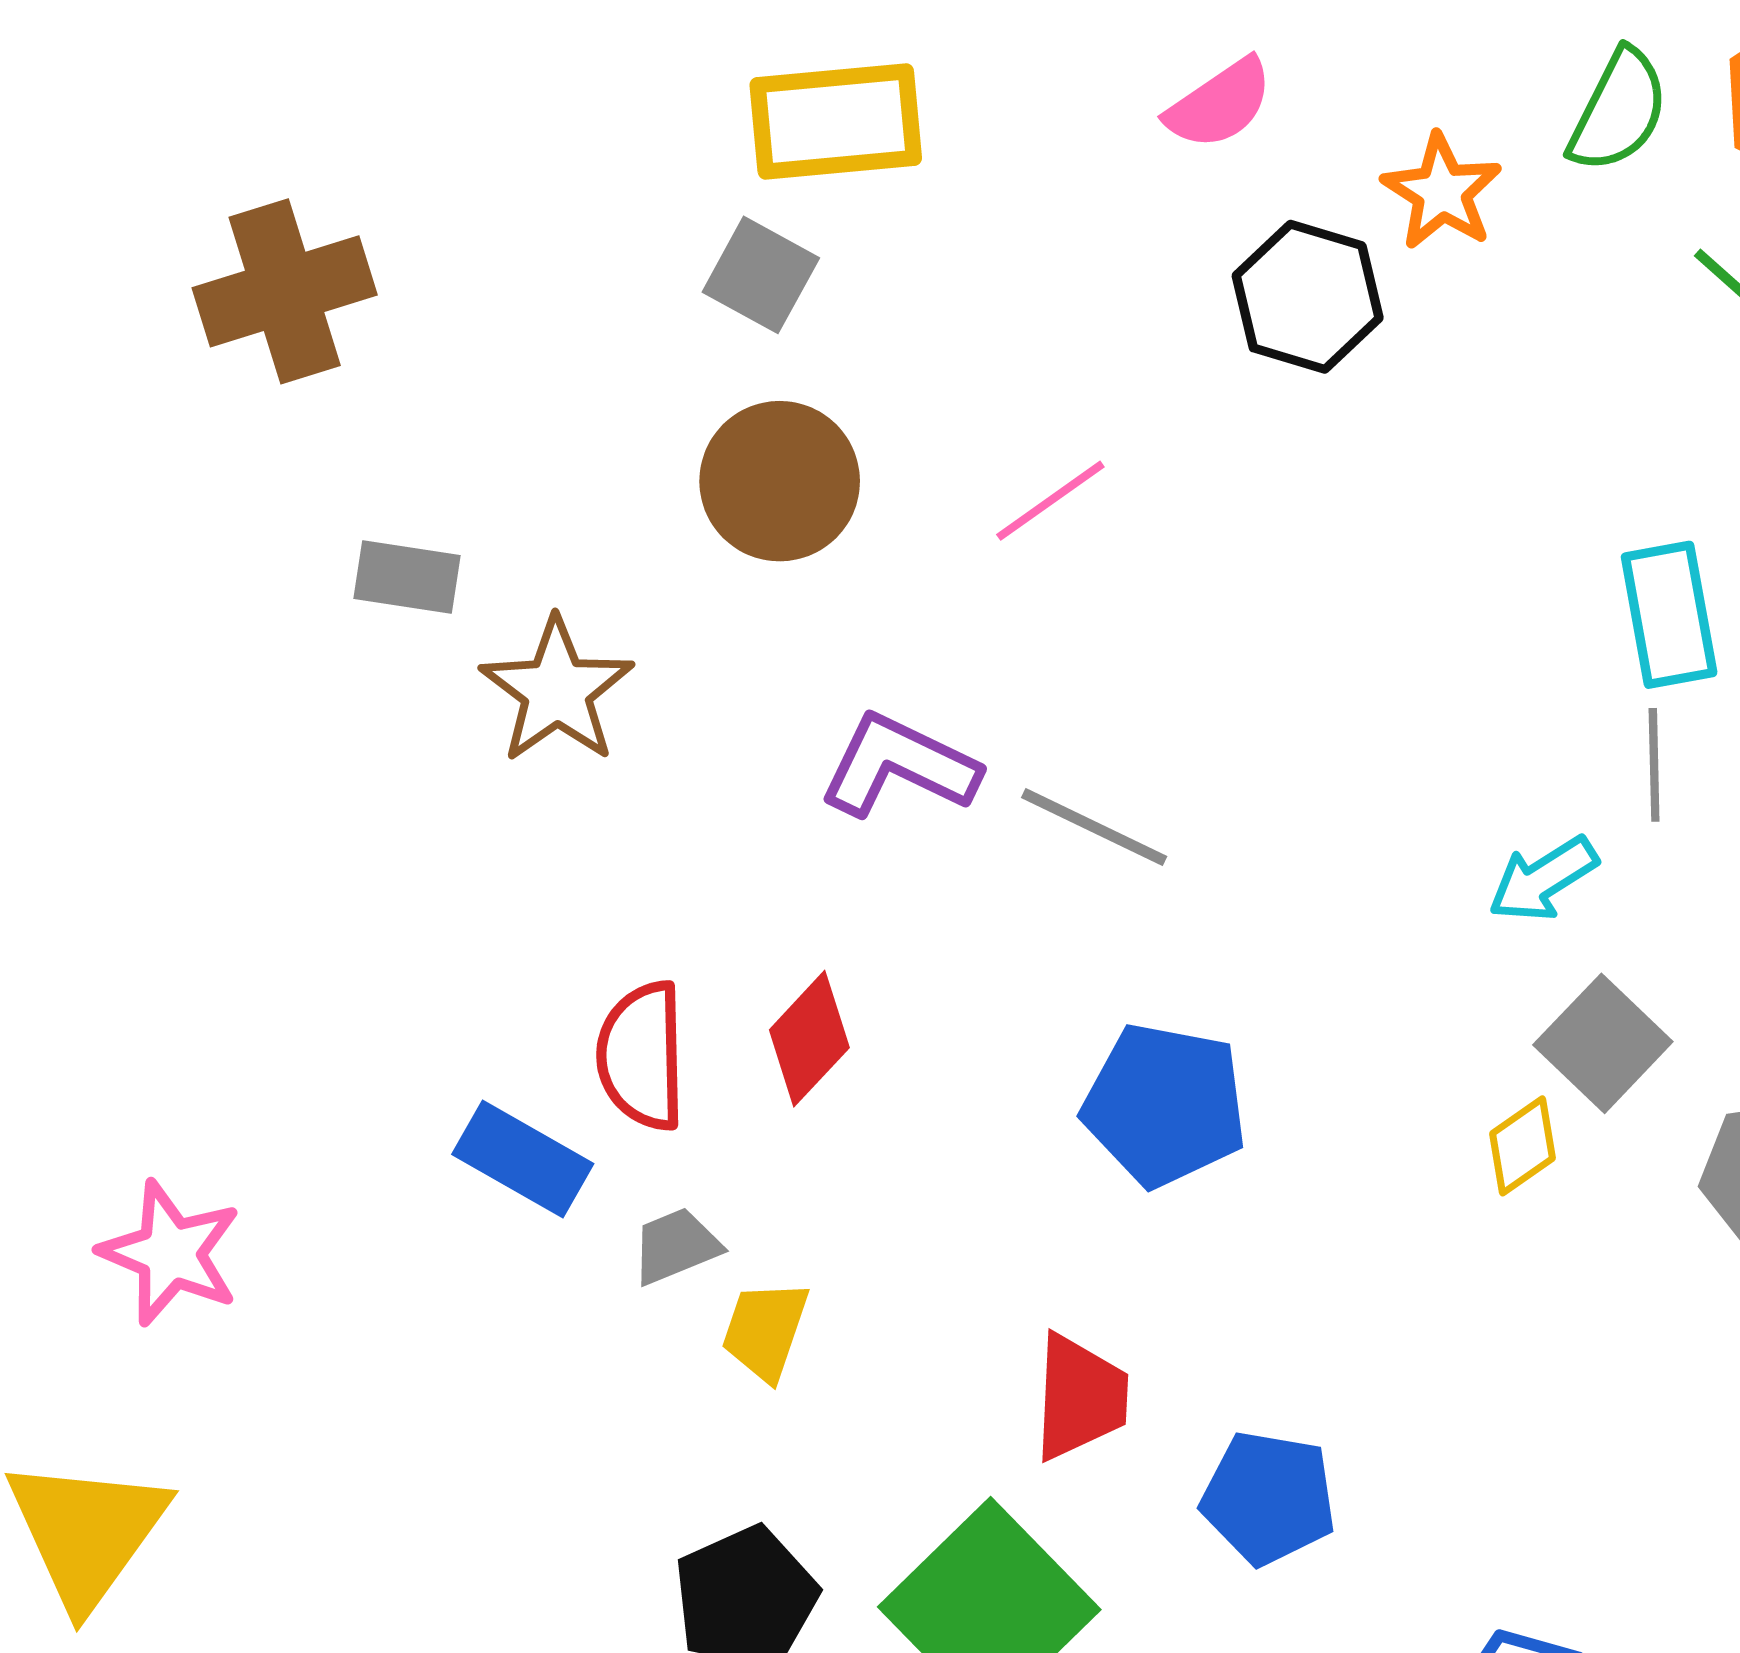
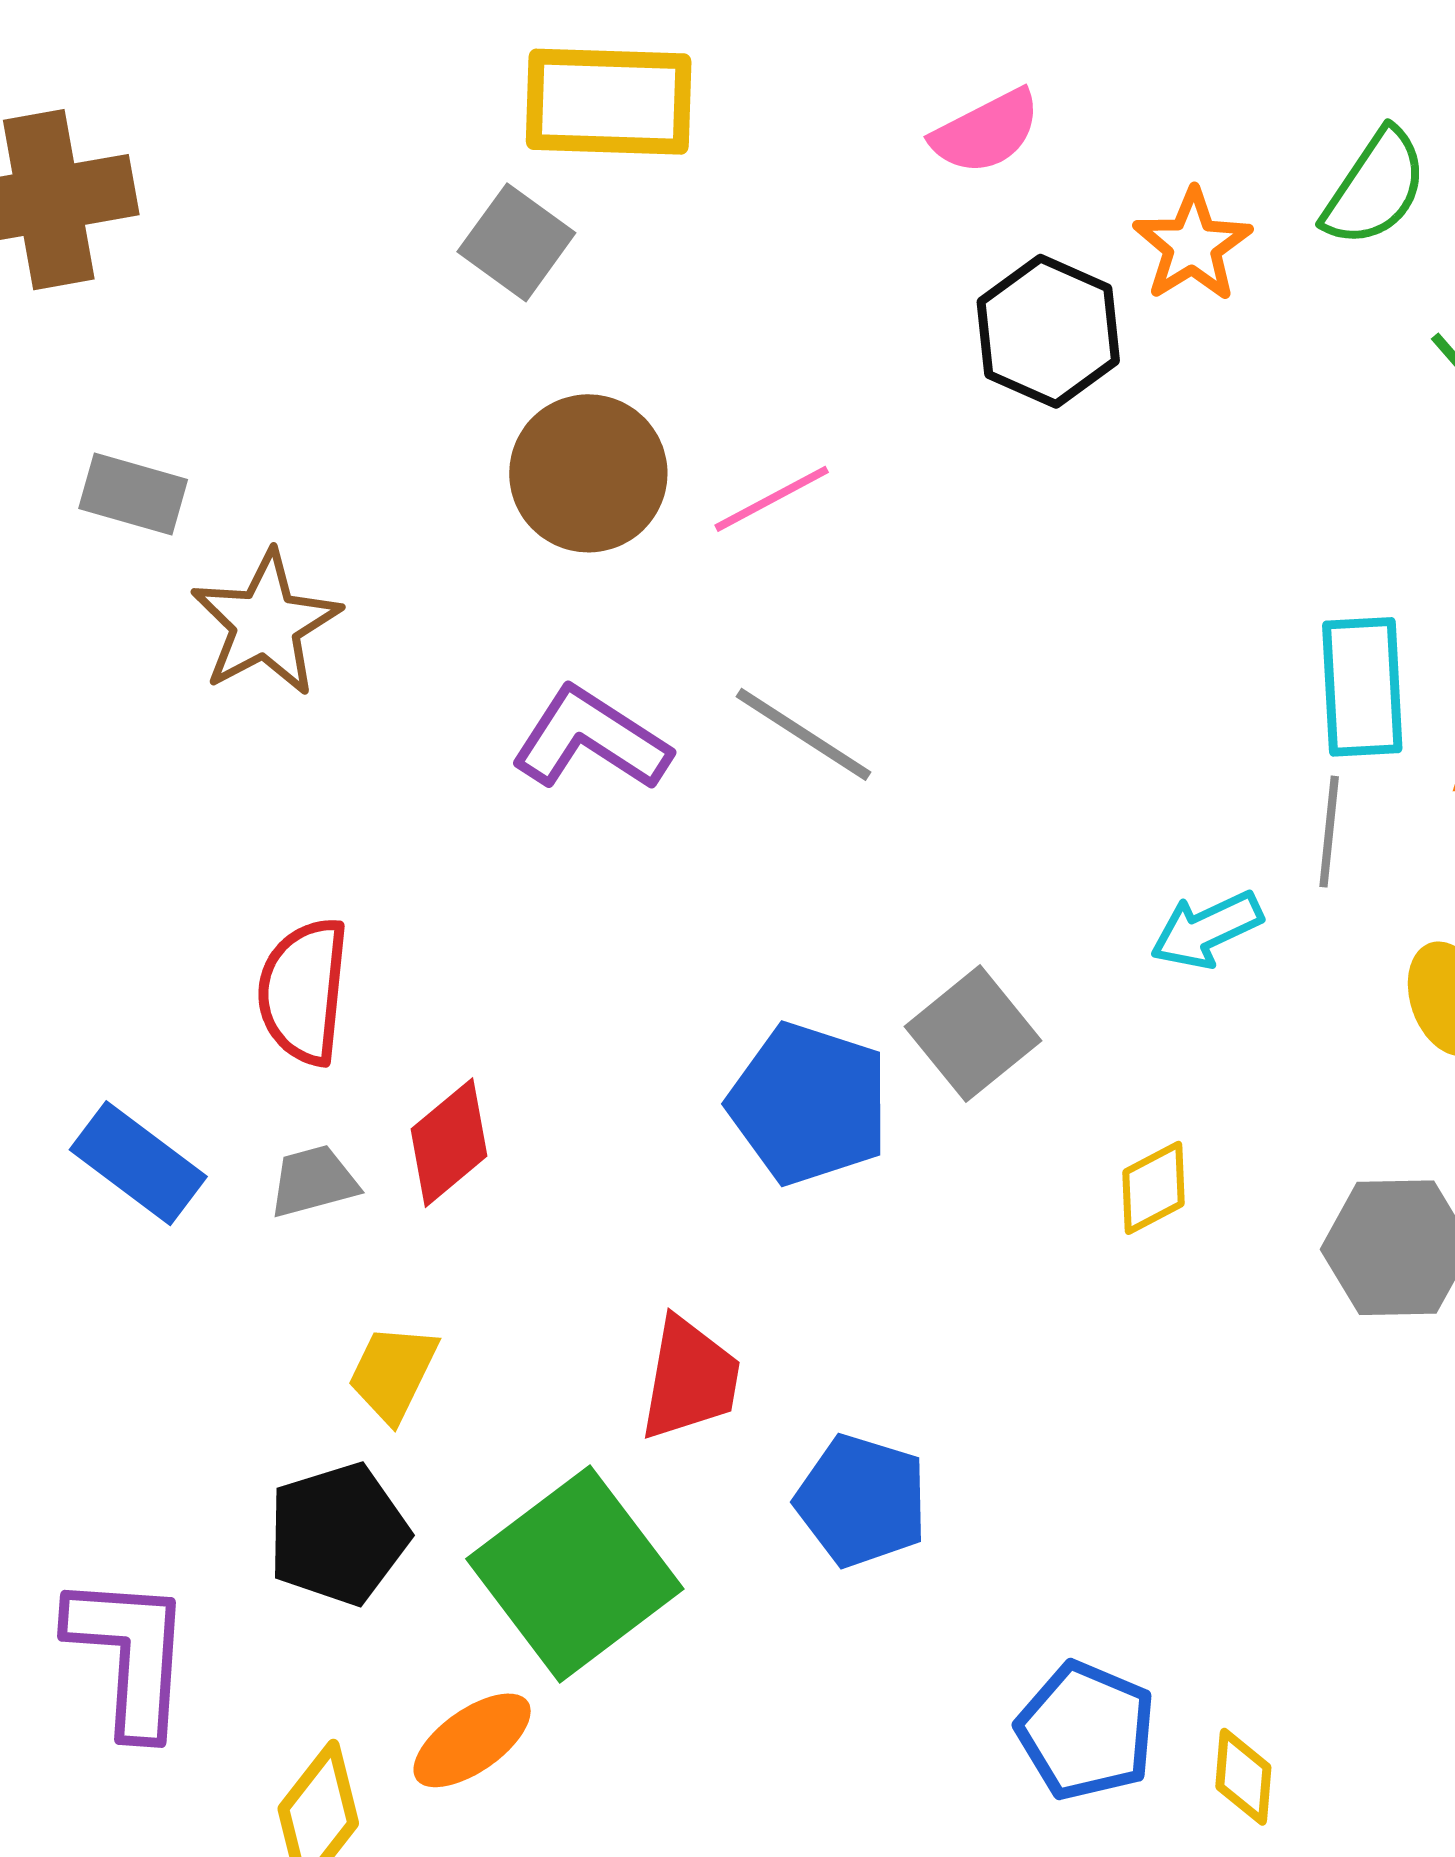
brown circle: (780, 481) -> (588, 473), moved
gray line: (1094, 827) -> (803, 734), moved
red diamond: (809, 1039) -> (449, 1143), moved
gray square: (1603, 1043) -> (973, 1034), moved
blue rectangle: (523, 1159) -> (138, 1163), moved
yellow trapezoid: (765, 1330) -> (393, 1373), moved

